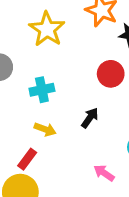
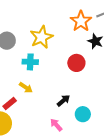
yellow star: (47, 29) -> (42, 37), moved
black arrow: (90, 118) -> (63, 101), moved

